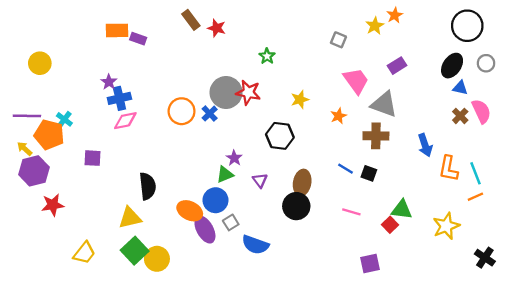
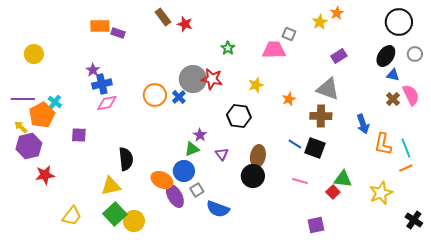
pink trapezoid: (356, 81) -> (274, 50), moved, turned -55
orange pentagon: (49, 135) -> (42, 115), turned 30
black square: (369, 173) -> (315, 148), size x1.5

